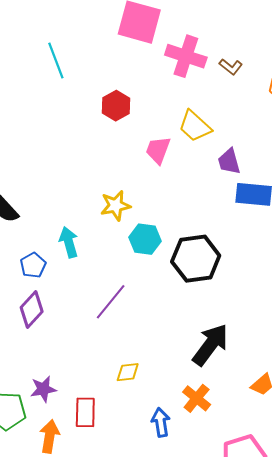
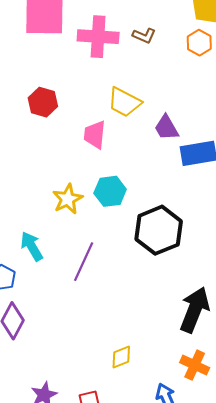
cyan hexagon: (145, 239) -> (110, 191), moved
purple line: (111, 302) -> (84, 262), moved

